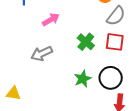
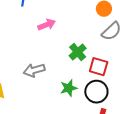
red square: (115, 42) -> (99, 67), moved
gray arrow: (42, 54) -> (34, 70), moved

